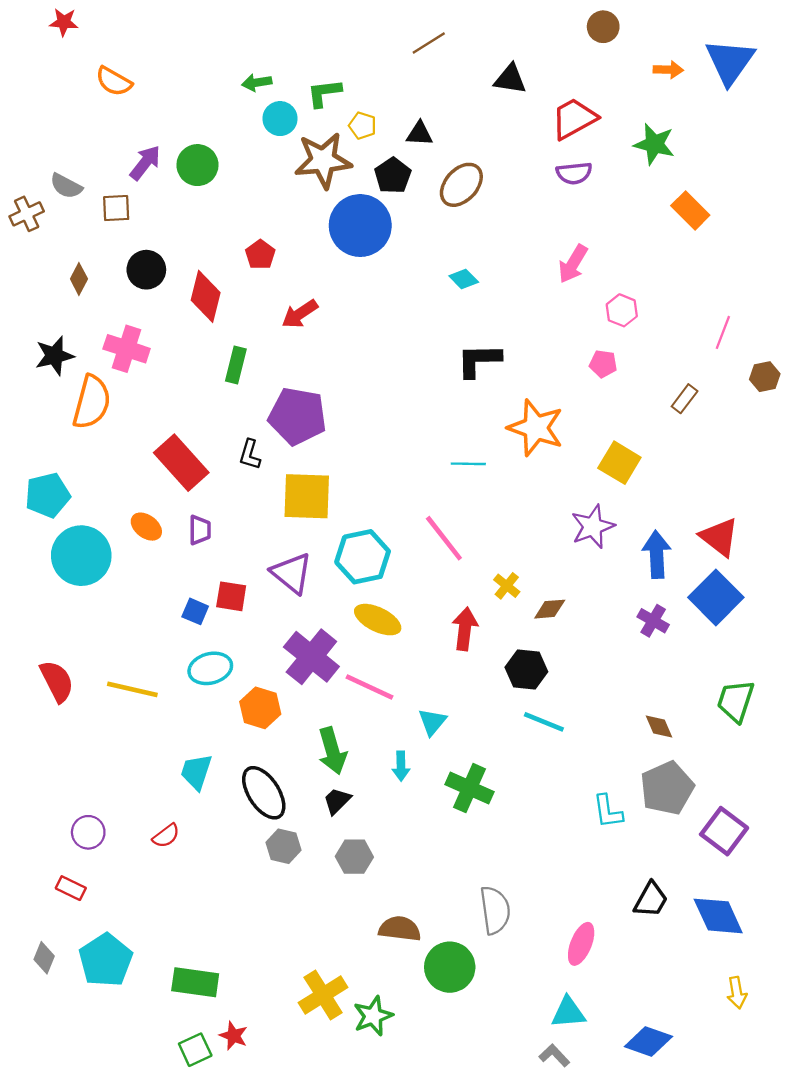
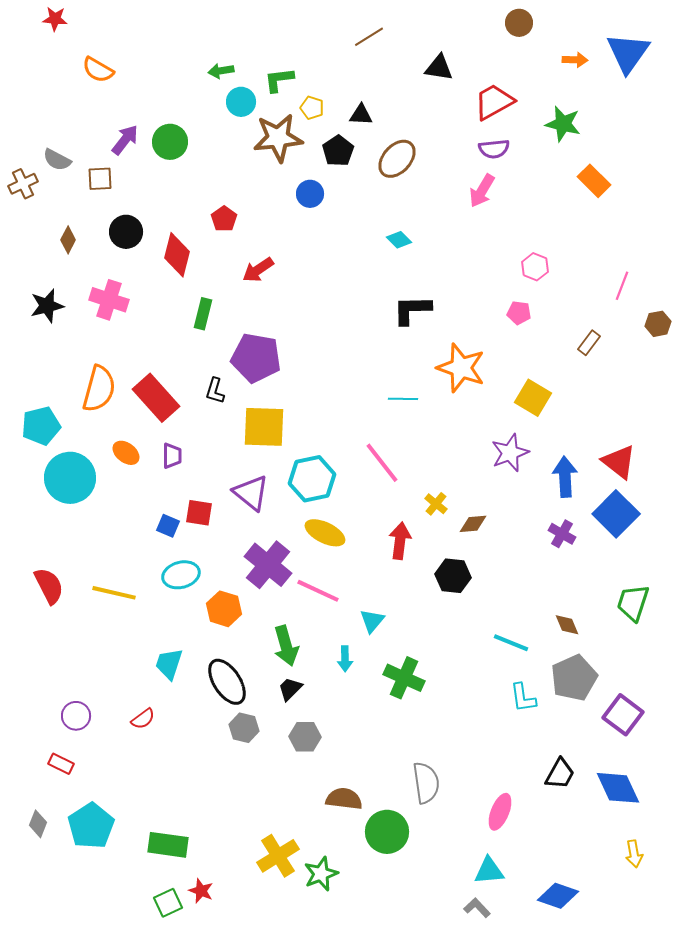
blue circle: (360, 226) -> (310, 194), size x0.5
pink arrow: (573, 264) -> (482, 191), moved
orange semicircle: (92, 402) -> (99, 389), moved
cyan line: (544, 722) -> (511, 643), moved

